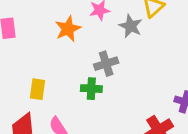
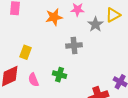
green cross: (91, 89) -> (60, 75), moved

